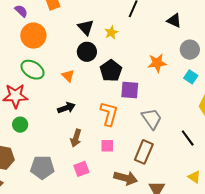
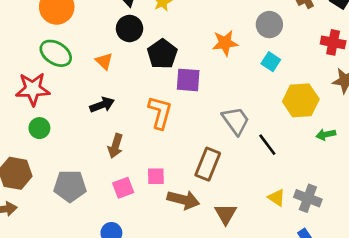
gray trapezoid: (152, 119) -> (236, 121), moved
pink square: (107, 146) -> (156, 176), moved

